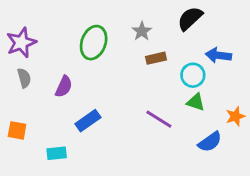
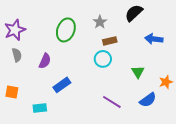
cyan circle: (193, 75) -> (103, 59), moved
green triangle: (196, 102) -> (138, 72), turned 40
purple line: (159, 119) -> (112, 102), moved

